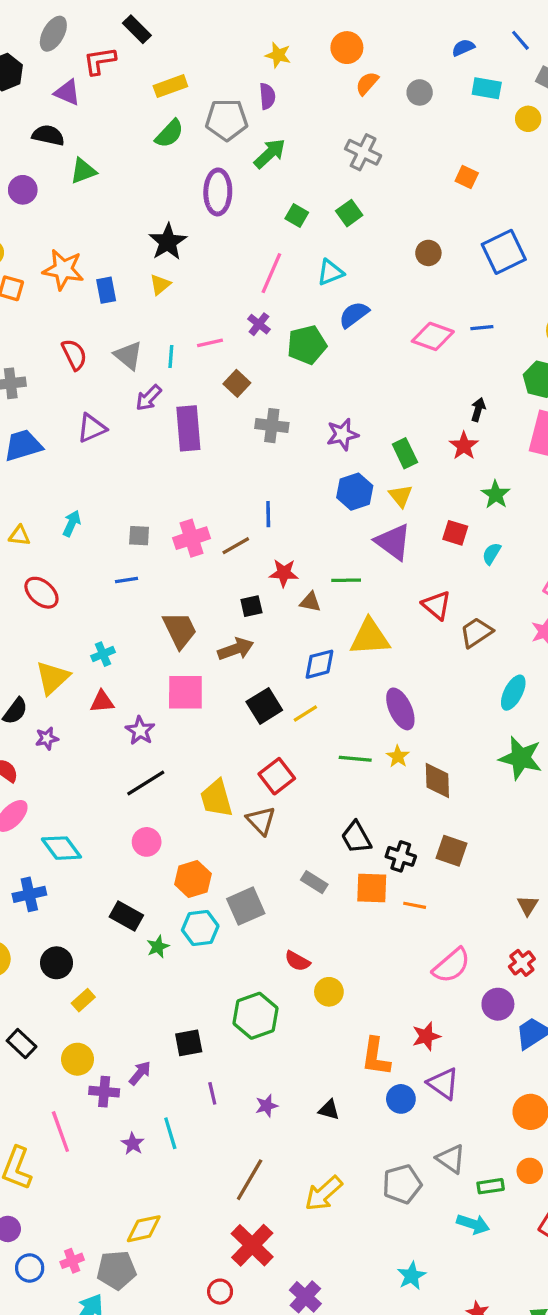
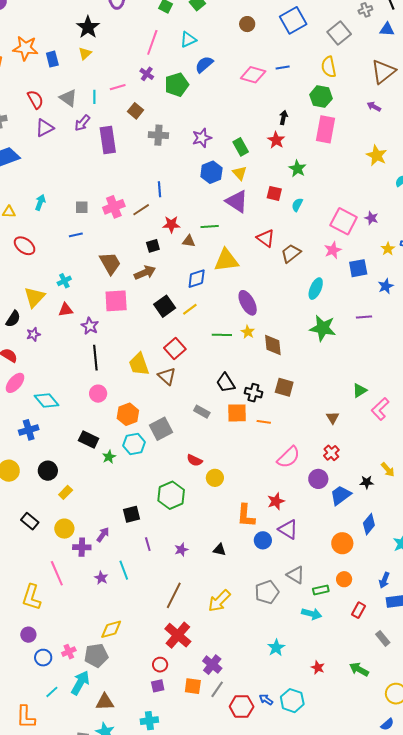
purple triangle: (92, 428) -> (45, 128), moved
black line: (146, 783) -> (95, 358), turned -60

